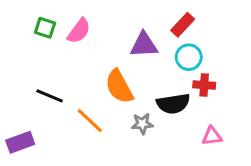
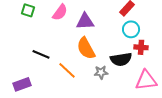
green square: (45, 28) -> (28, 10), moved
purple triangle: (144, 45) -> (85, 21), moved
pink triangle: (212, 136) -> (146, 80), size x1.6

